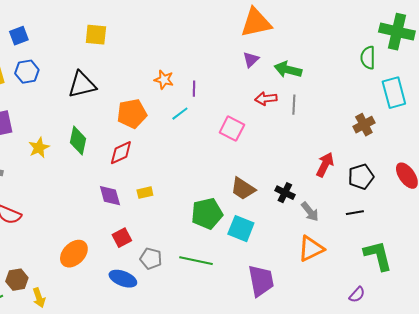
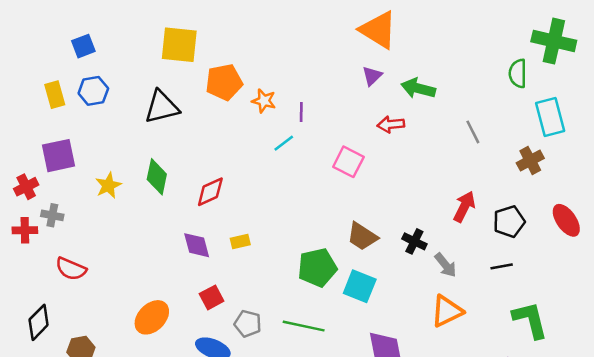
orange triangle: (256, 23) -> (378, 30), turned 44
yellow square: (96, 35) -> (179, 45), size x1.4
gray line: (294, 105) -> (473, 132), moved, turned -30
orange pentagon: (132, 114) -> (224, 82), moved
brown cross: (364, 125) -> (530, 161), moved

